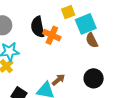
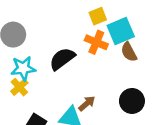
black semicircle: (38, 27) -> (62, 59), moved, turned 65
orange cross: (52, 35) -> (96, 42), moved

